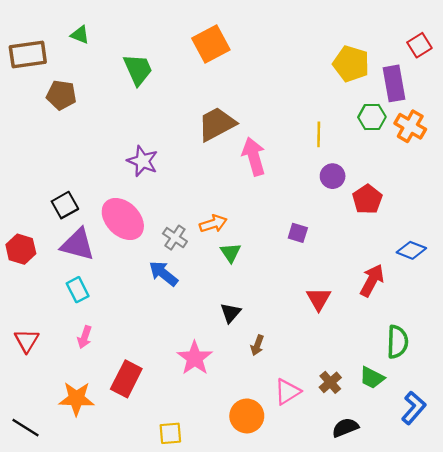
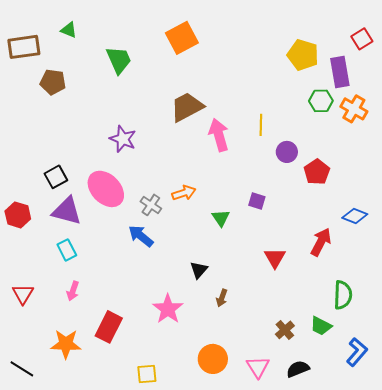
yellow line: (319, 134) -> (261, 125), moved
green triangle: (231, 253) -> (221, 218), moved
pink triangle: (287, 392) -> (258, 367), moved, turned -30

